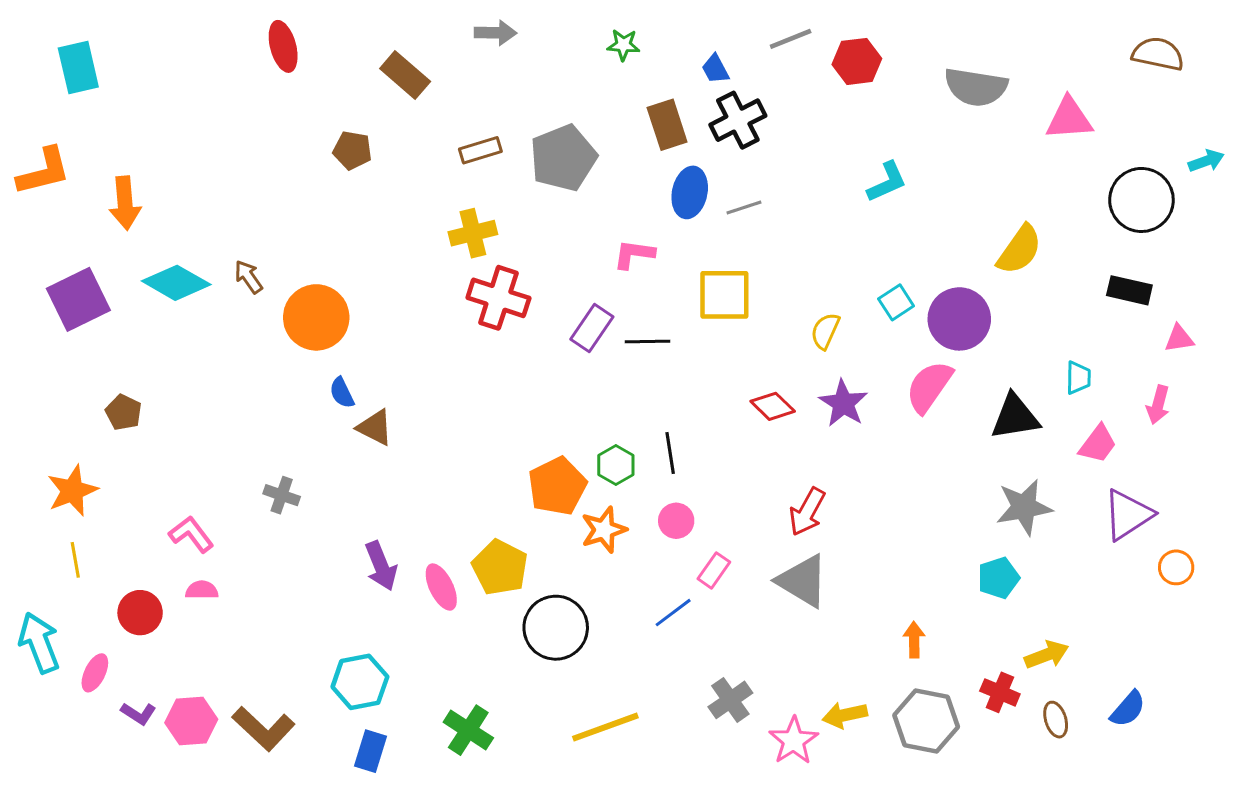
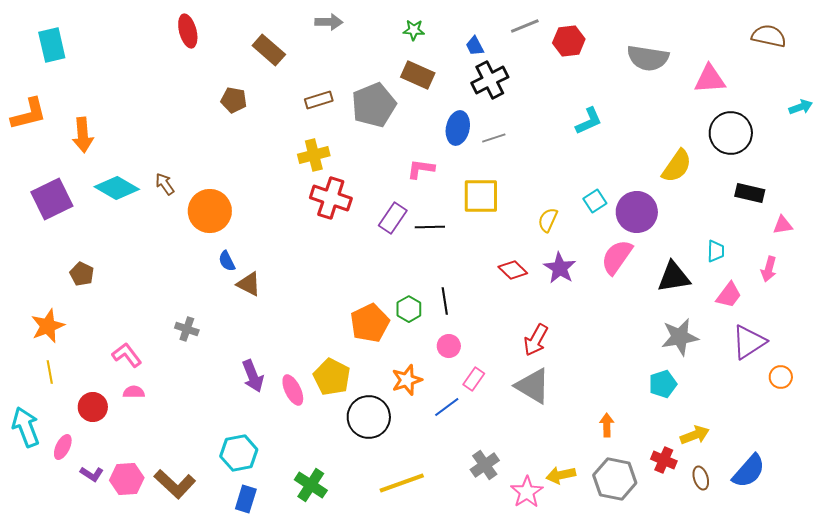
brown rectangle: (667, 125) -> (418, 75), moved, turned -48
black circle: (1141, 200) -> (731, 133), moved
orange star: (604, 530) -> (407, 380), moved
blue semicircle: (1128, 709) -> (749, 471), size x1.4

